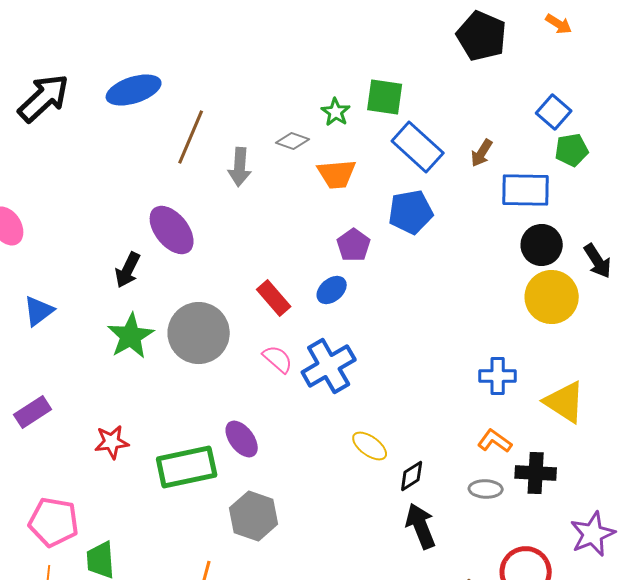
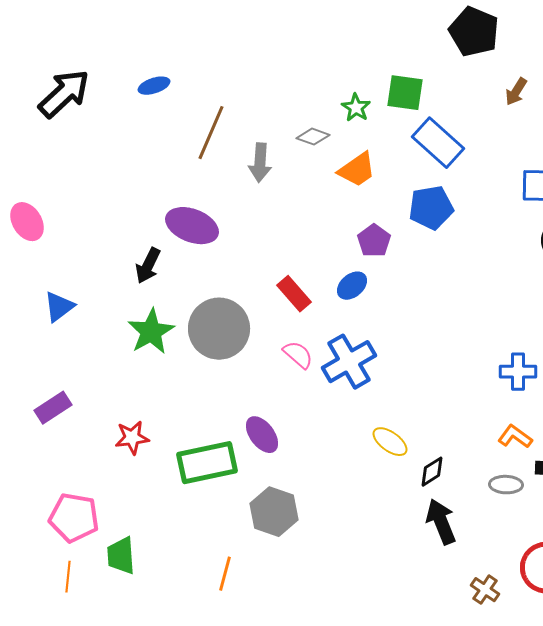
black pentagon: (482, 36) -> (474, 32), moved
blue ellipse: (134, 90) -> (154, 86), size x0.6
brown arrow: (482, 153) -> (516, 92), moved
orange trapezoid: (337, 174) -> (357, 170), turned -30
purple ellipse: (172, 230) -> (192, 226), turned -30

